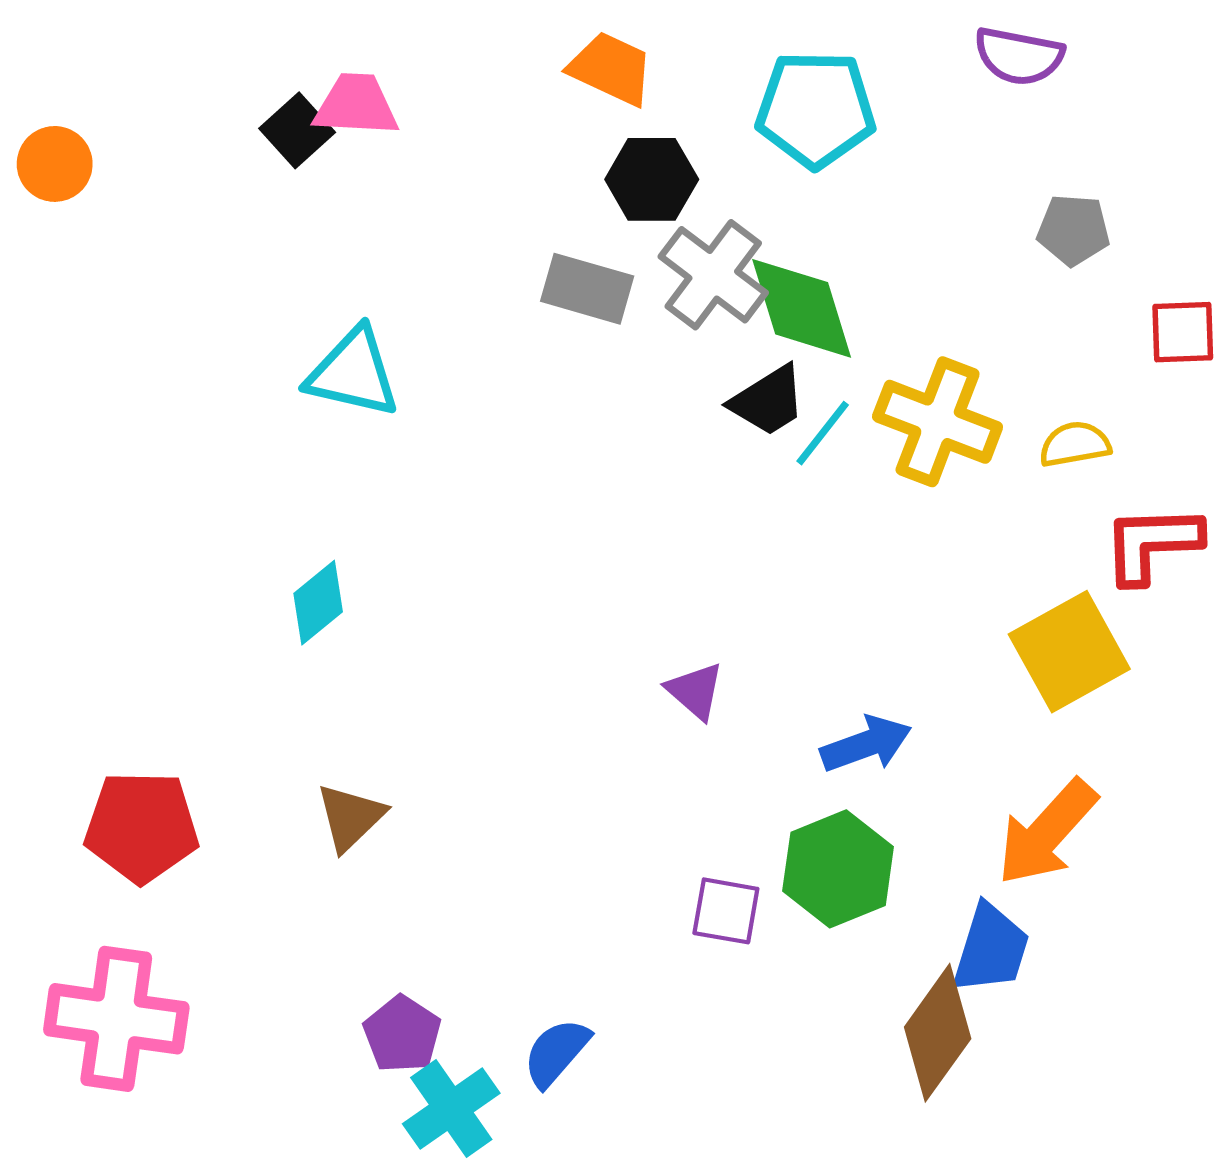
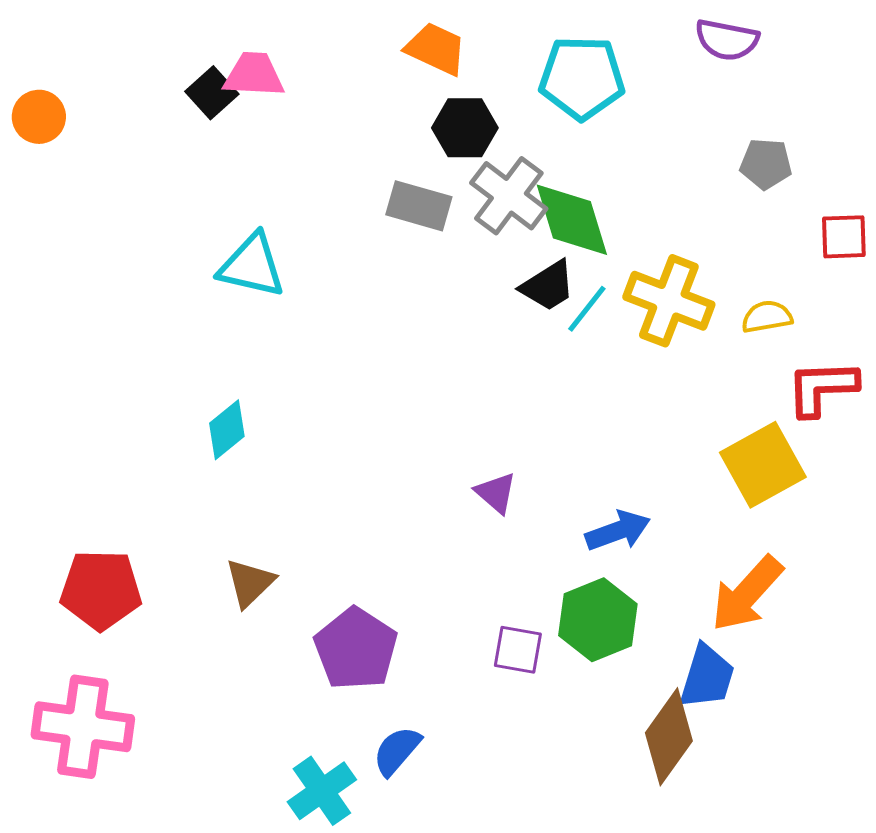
purple pentagon: (402, 1034) -> (356, 649), moved, size x1.5

